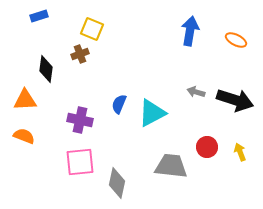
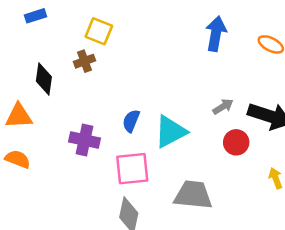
gray arrow: (196, 92) -> (223, 107), turned 132
red circle: (207, 147) -> (236, 142), moved
pink square: (80, 162) -> (132, 169), moved

